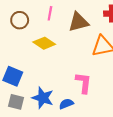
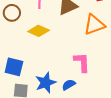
blue star: (43, 98) -> (46, 83), turned -30

